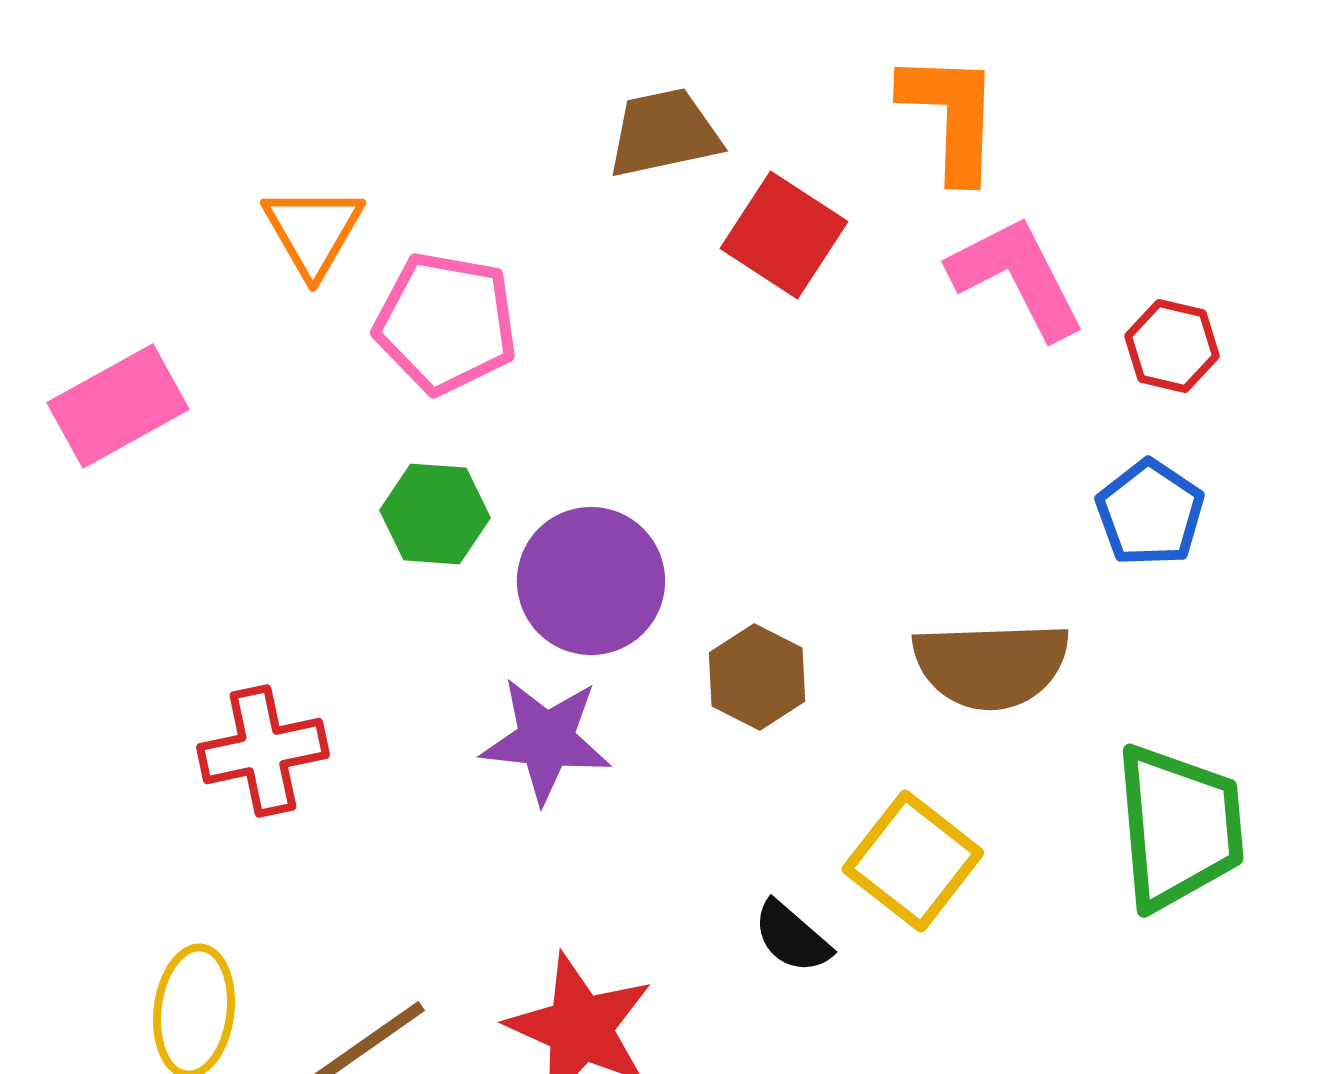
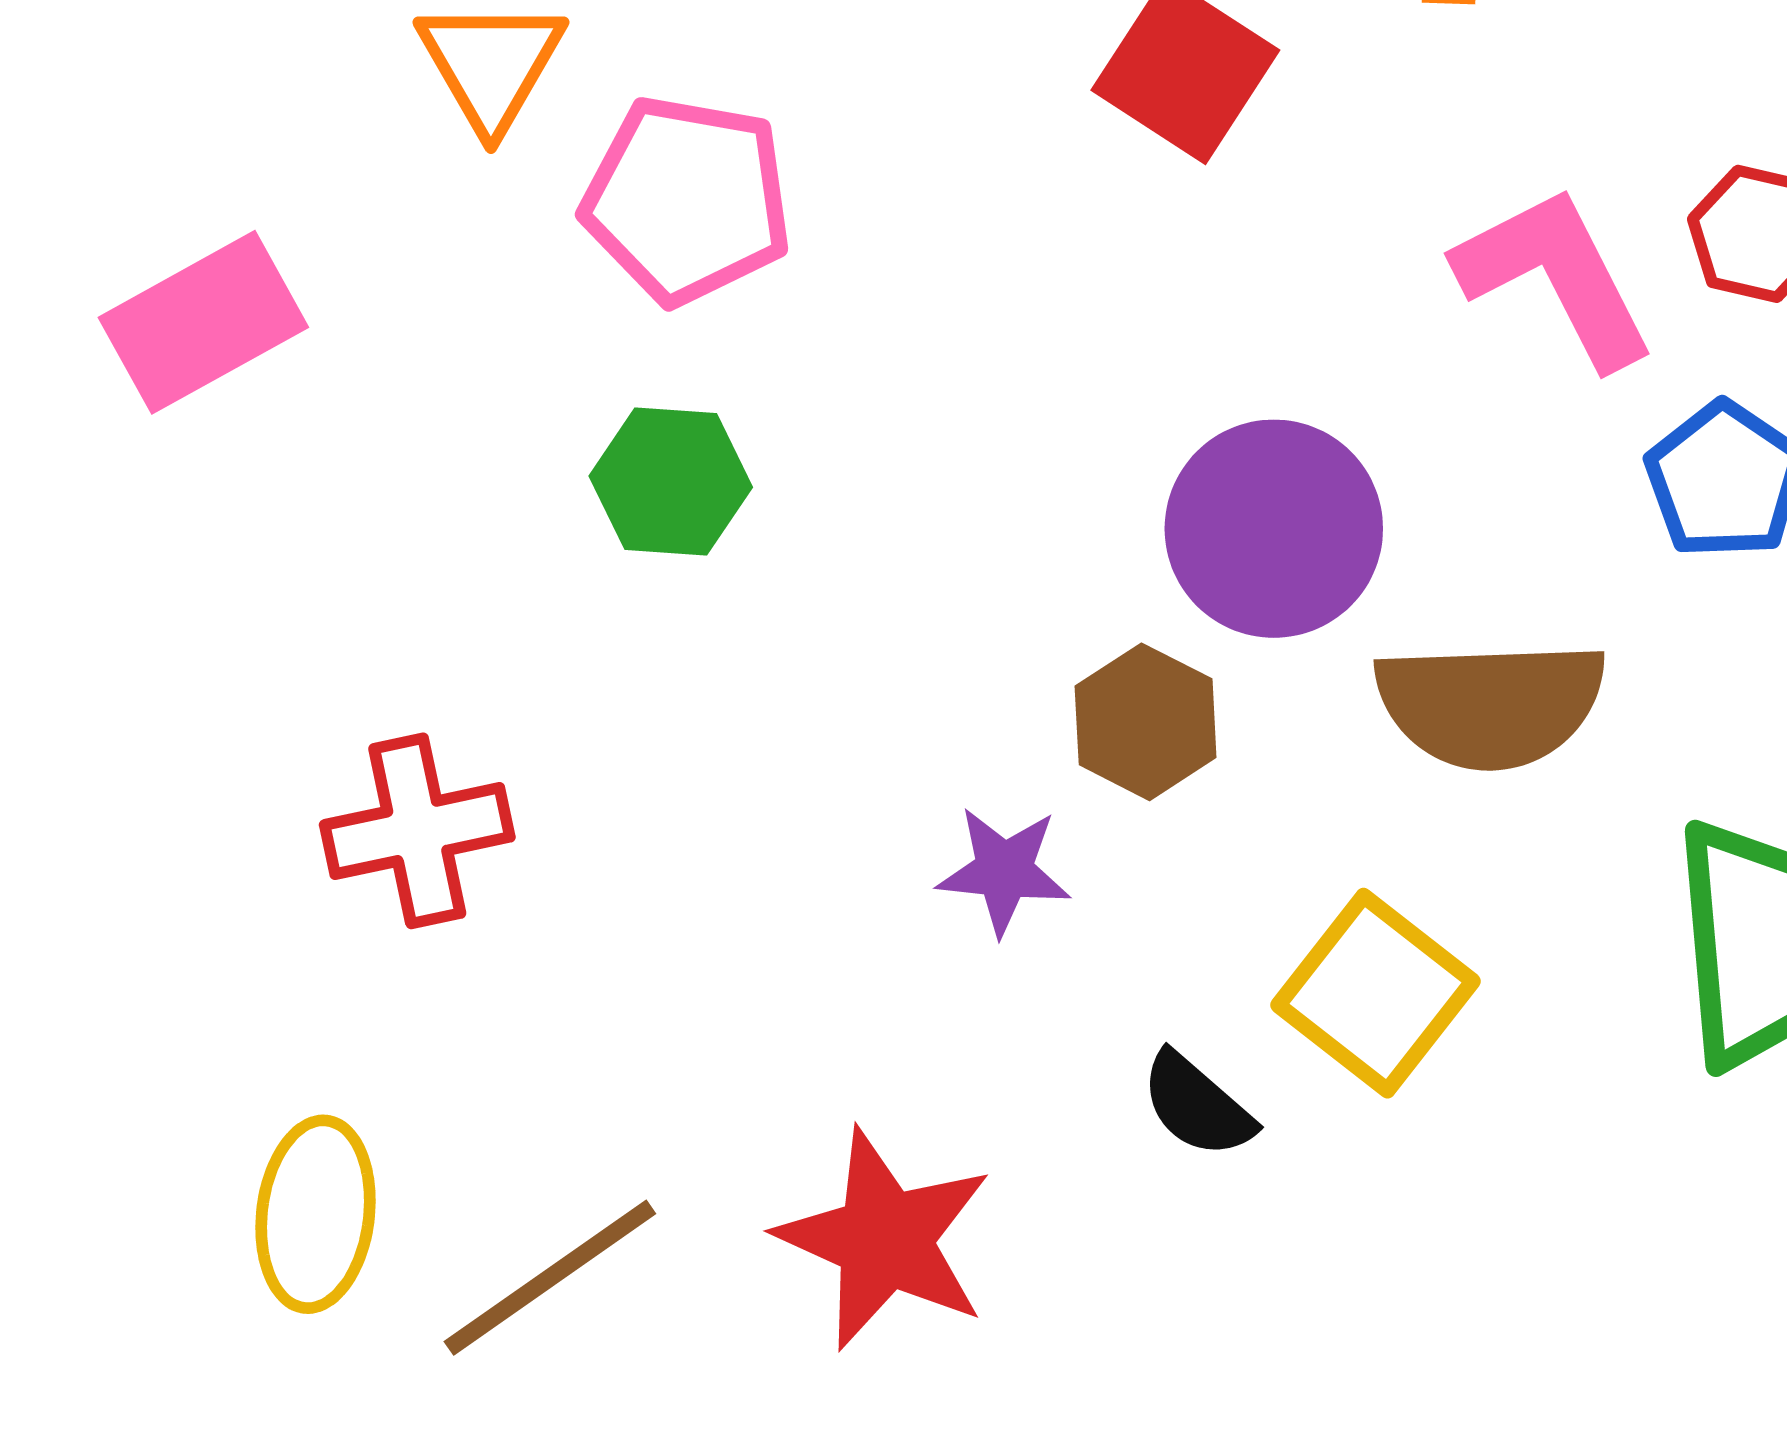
pink L-shape: (1017, 277) -> (1555, 277), moved
purple circle: (591, 581) -> (1274, 529), moved
purple star: (546, 740) -> (1004, 871), moved, size x0.7

